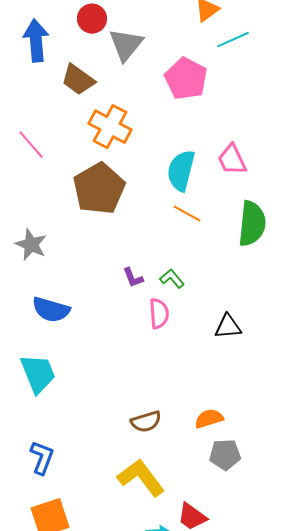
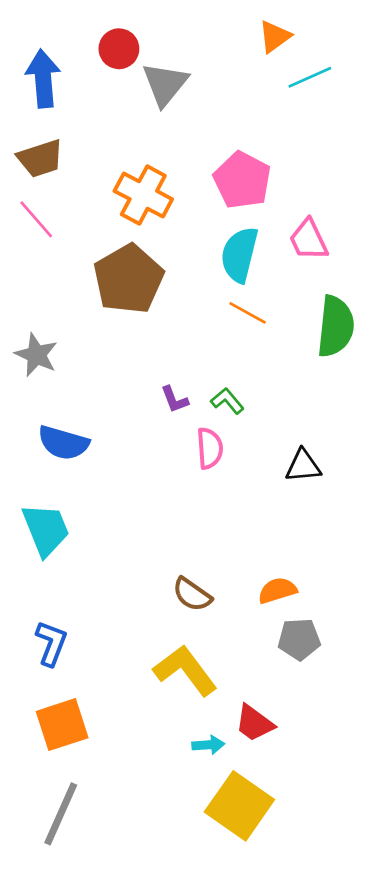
pink pentagon: (186, 79) -> (242, 180), moved
brown trapezoid: (78, 80) -> (40, 158), moved, turned -54
brown semicircle: (146, 422) -> (192, 595), turned 52

